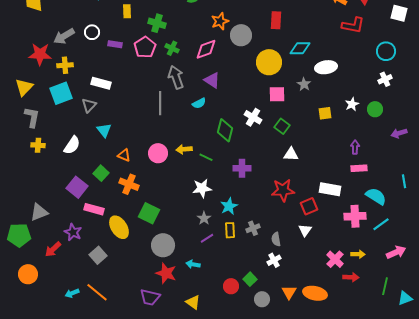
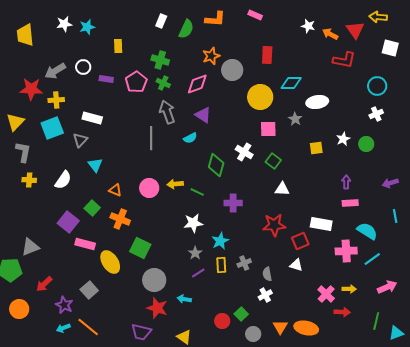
green cross: (157, 23) -> (160, 60), moved
purple arrow: (399, 133) -> (390, 183), moved
white triangle: (305, 230) -> (296, 265), turned -48
purple star: (73, 232) -> (64, 305), moved

